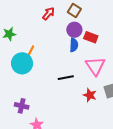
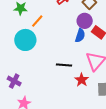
orange line: (30, 52) -> (37, 21), moved
red star: (90, 95) -> (82, 80), moved

